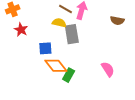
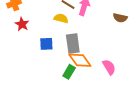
gray rectangle: (72, 34) -> (73, 44), moved
orange diamond: (56, 66) -> (80, 60), moved

